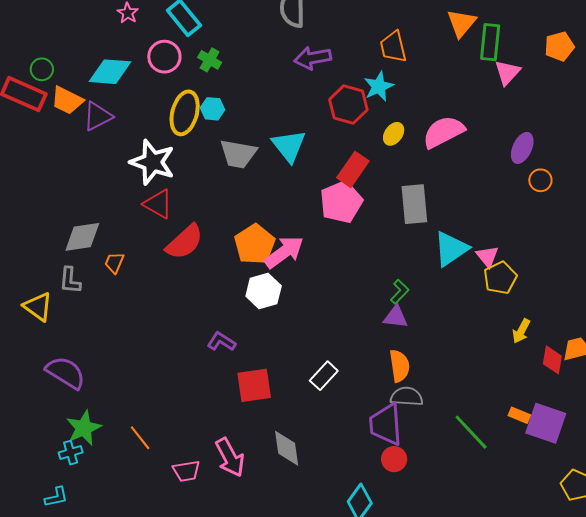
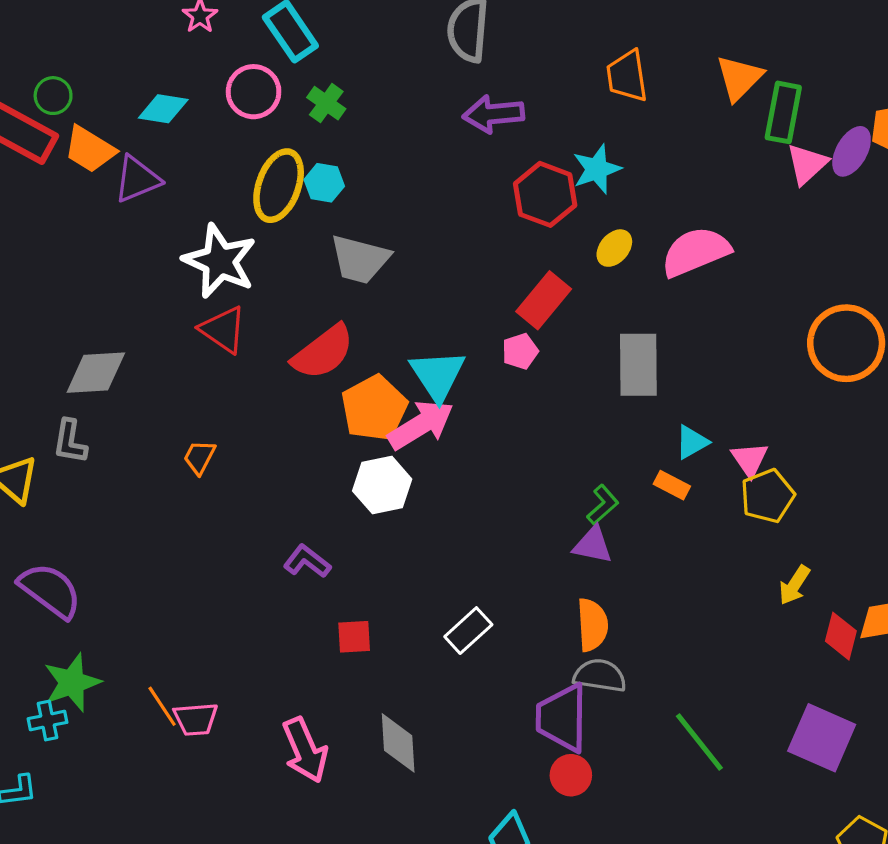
orange trapezoid: (393, 47) -> (627, 76), moved
cyan diamond: (110, 72) -> (163, 109), size x0.7
cyan triangle: (289, 146) -> (438, 375), moved
purple ellipse: (522, 148) -> (852, 151), moved
orange circle: (540, 180) -> (846, 343), size x2.0
pink pentagon: (341, 202) -> (520, 351), size x0.5
red semicircle: (185, 242) -> (323, 352), moved
cyan triangle: (451, 249) -> (692, 442), size x0.6
orange trapezoid: (114, 263) -> (199, 457), moved
red square: (254, 385) -> (354, 637), size x0.6
orange rectangle: (519, 415) -> (672, 485), moved
pink trapezoid: (186, 471) -> (196, 719), moved

